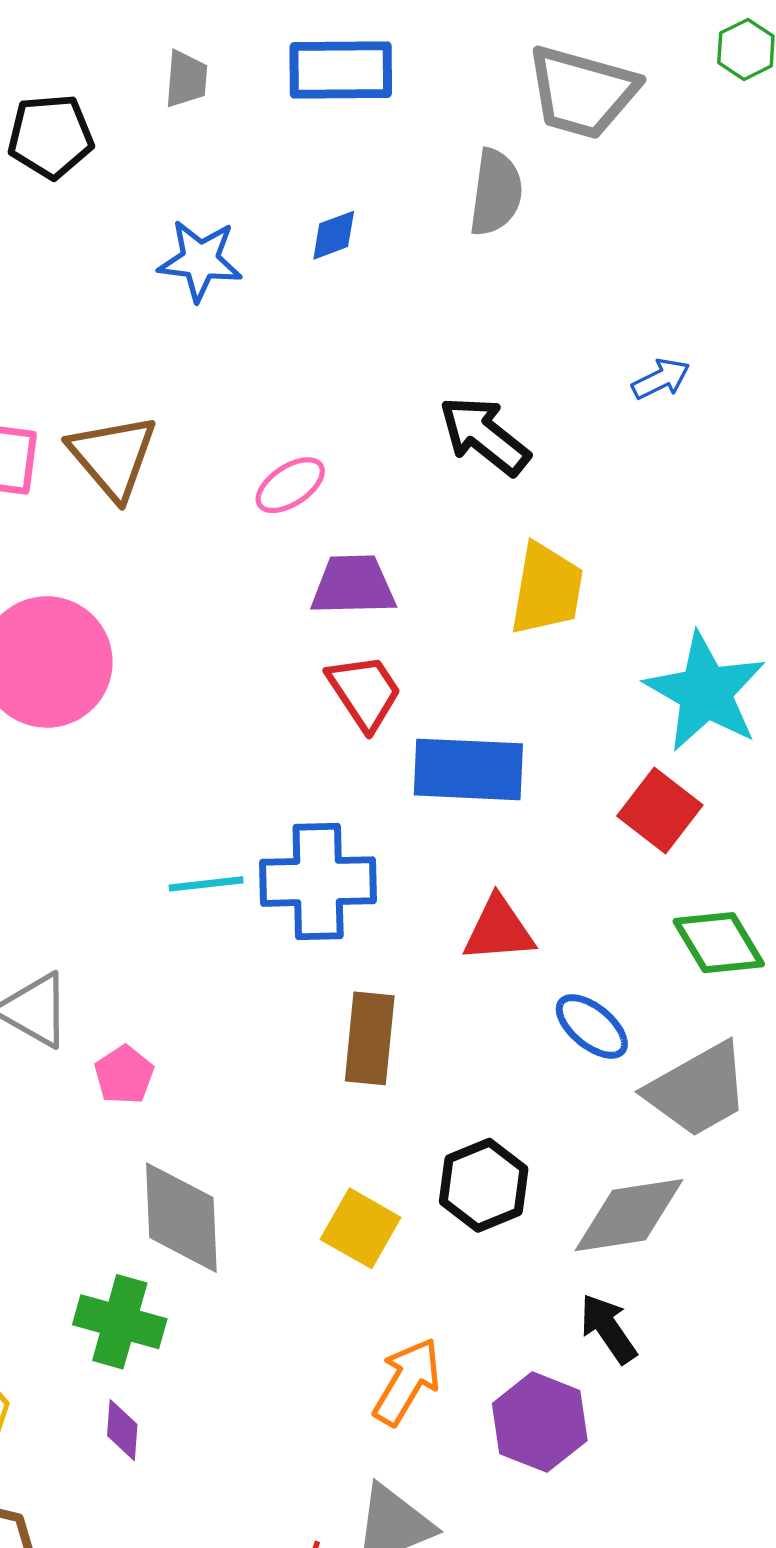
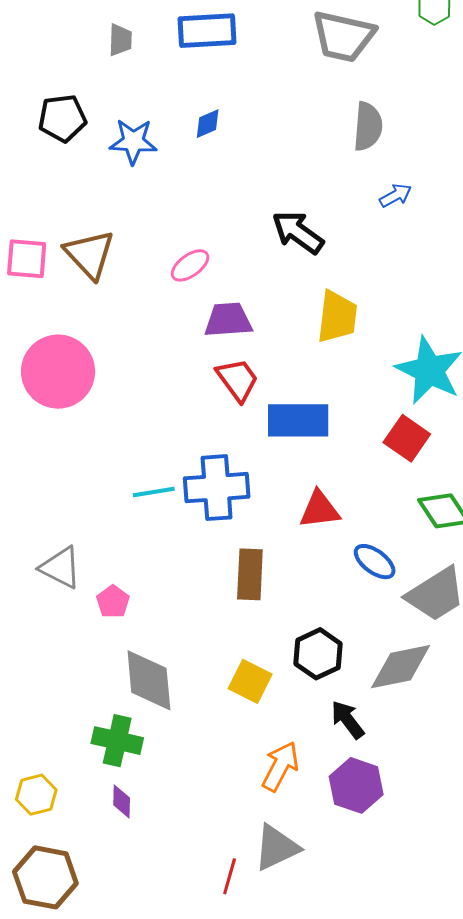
black pentagon: (51, 136) -> (62, 118), moved
gray semicircle: (496, 192) -> (368, 126), moved
black arrow: (608, 1329) -> (348, 720), moved

